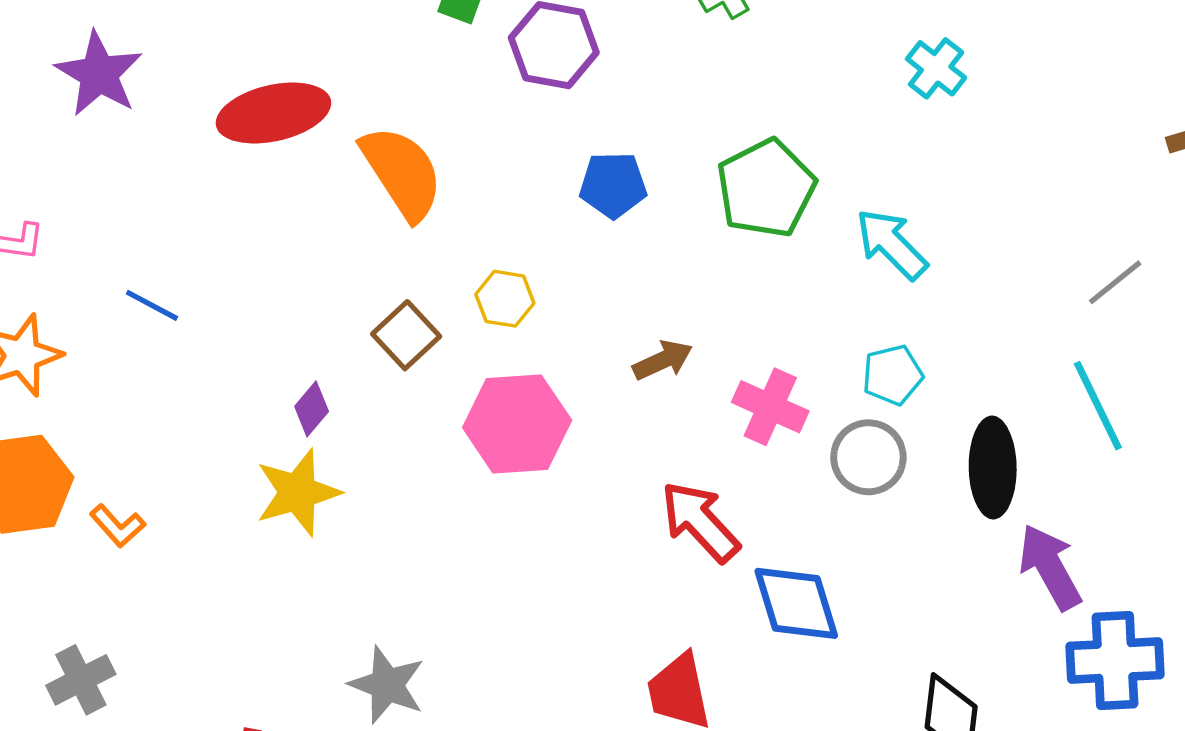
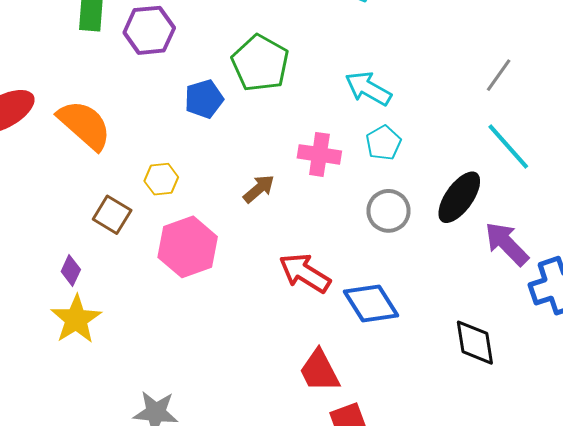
green pentagon: (766, 188) -> (260, 63), moved
cyan pentagon: (893, 375) -> (383, 143), moved
pink cross: (770, 407) -> (319, 154), moved
black ellipse: (993, 468) -> (459, 197), turned 52

